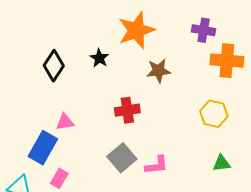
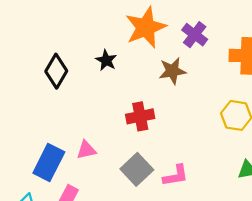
purple cross: (204, 30) -> (195, 35), moved, turned 30
pink triangle: (65, 122) -> (86, 150), moved

